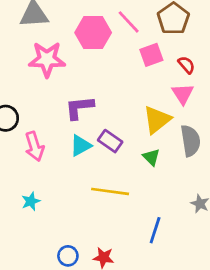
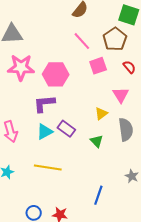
pink hexagon: (93, 33) -> (56, 74), moved
red semicircle: (186, 65) -> (129, 67), moved
yellow triangle: (157, 120) -> (101, 114), size x0.6
yellow line: (110, 191) -> (48, 167), moved

